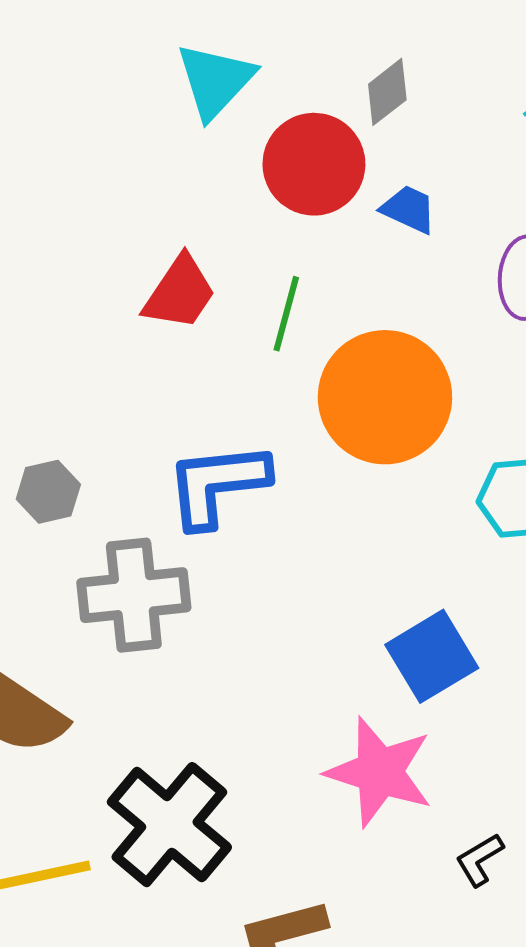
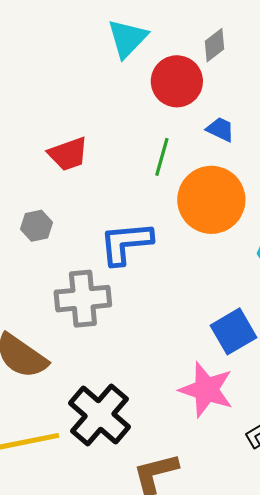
blue trapezoid: (409, 209) -> (220, 129), moved
red trapezoid: (180, 293) -> (68, 154), moved, turned 36
gray hexagon: (48, 492) -> (36, 226), moved

